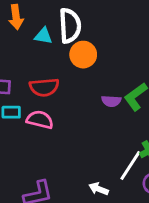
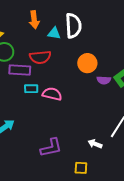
orange circle: (83, 55) -> (87, 63), moved
red semicircle: (44, 87) -> (40, 57), moved

